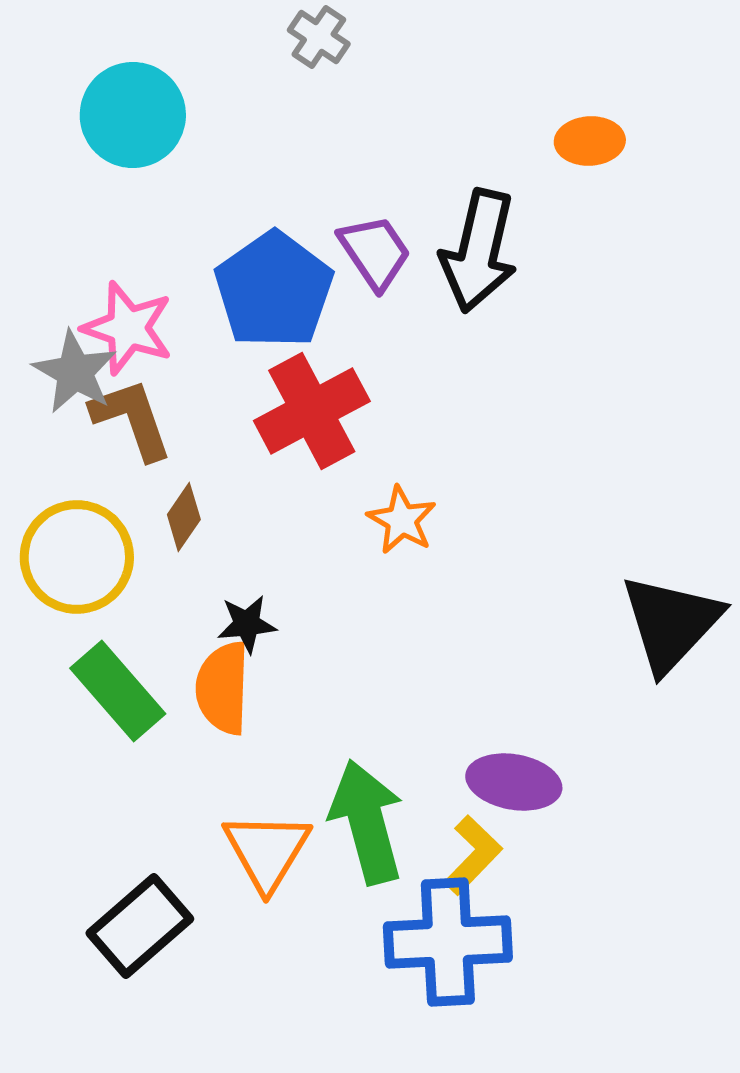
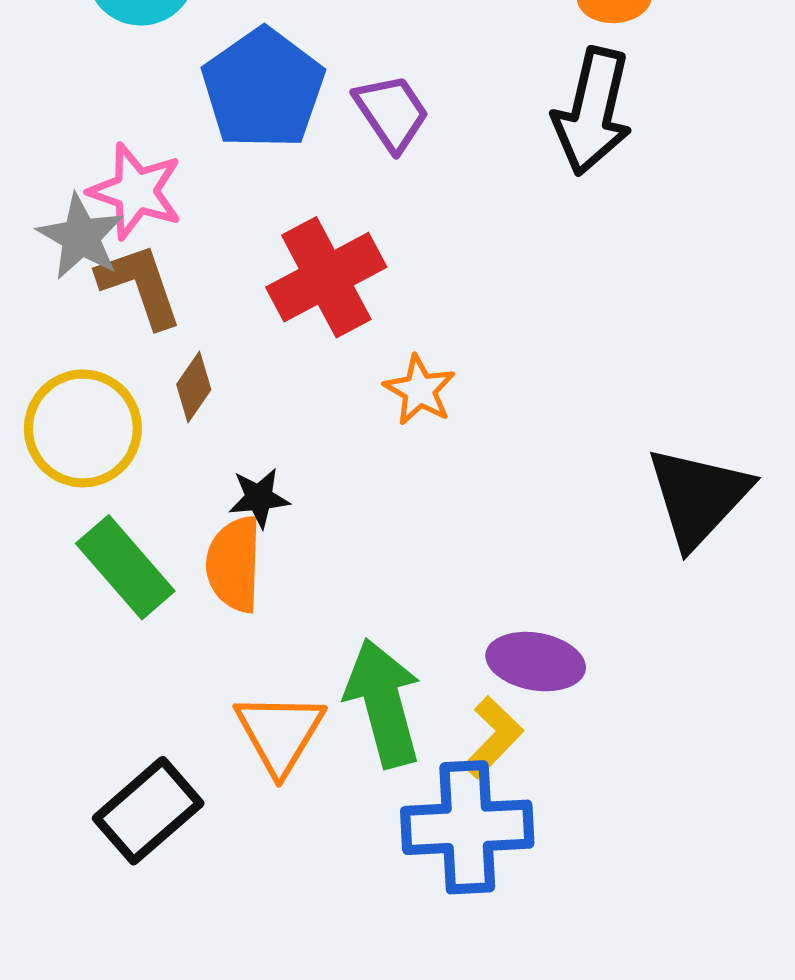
black arrow: (479, 251) -> (593, 111), moved
blue pentagon: (274, 290) -> (263, 89), moved

